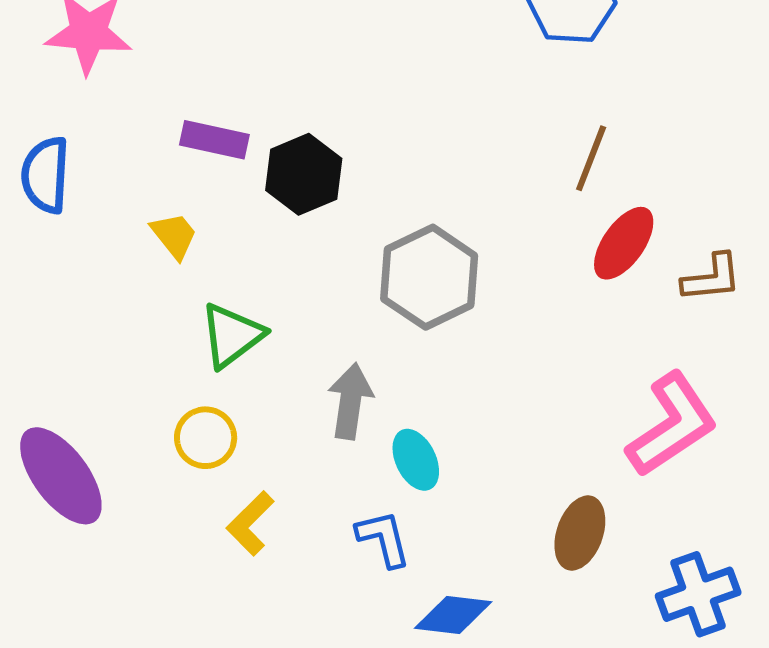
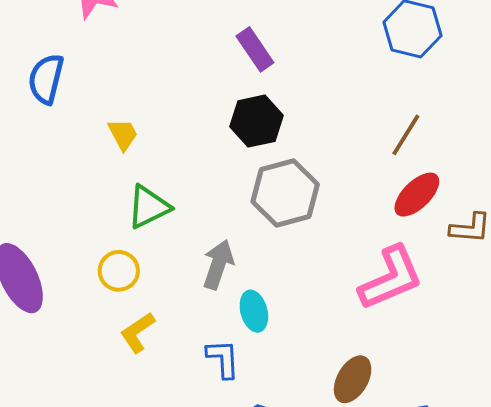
purple rectangle: (214, 140) -> (255, 49), moved, turned 33
black hexagon: (304, 174) -> (256, 121), moved
pink L-shape: (672, 425) -> (391, 278), moved

